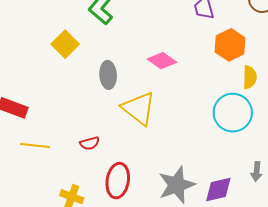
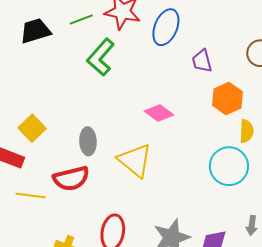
yellow square: (65, 44) -> (32, 128), moved
gray ellipse: (108, 75) -> (88, 141), moved
red semicircle: (90, 143) -> (71, 178), moved, size x1.8

